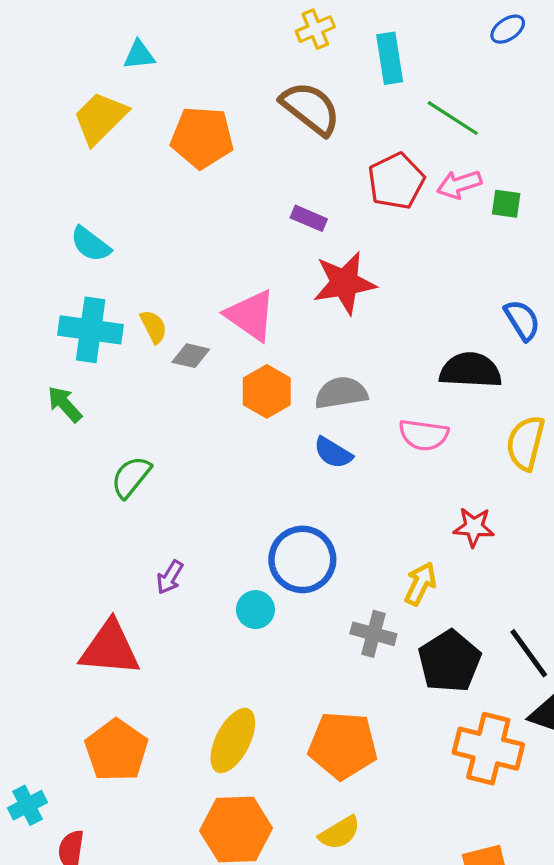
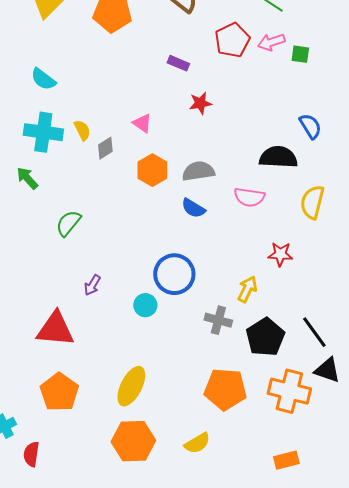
red star: (344, 283) -> (200, 103), size x0.6
pink triangle: (251, 315) -> (142, 123), size x0.6
gray diamond: (191, 356) -> (105, 148), turned -45
orange pentagon: (343, 745) -> (225, 389), moved

